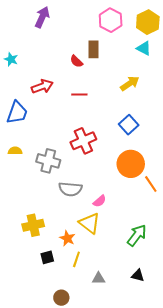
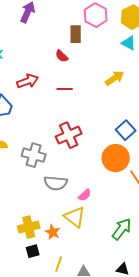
brown rectangle: (94, 49) -> (76, 34), moved
blue square: (129, 125) -> (126, 130), moved
yellow cross: (33, 225) -> (29, 227), moved
yellow line: (76, 259) -> (59, 264), moved

